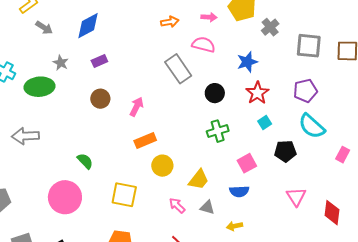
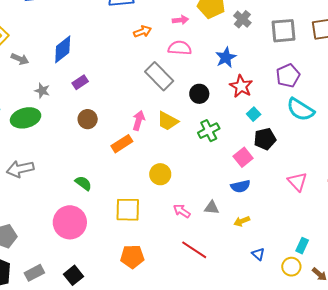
pink arrow: (137, 107) -> (139, 120), moved
orange rectangle: (145, 140) -> (122, 144), moved
black pentagon: (285, 151) -> (265, 139), moved
yellow trapezoid: (199, 180) -> (168, 121), moved, turned 90

